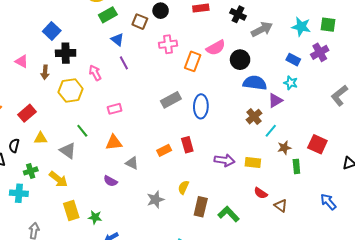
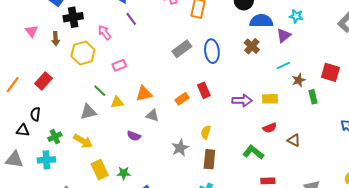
pink triangle: (22, 61) -> (31, 31), turned 32
pink rectangle: (115, 109) -> (119, 65), moved
brown cross: (254, 117) -> (252, 46), moved
cyan line: (271, 131) -> (283, 65), turned 32
yellow triangle: (41, 138) -> (117, 102), moved
orange triangle: (114, 143) -> (144, 94), moved
gray triangle: (68, 151) -> (88, 112), turned -42
red semicircle: (261, 193) -> (270, 128), moved, turned -48
brown triangle: (281, 206) -> (294, 140), moved
brown rectangle: (201, 207) -> (209, 159), moved

